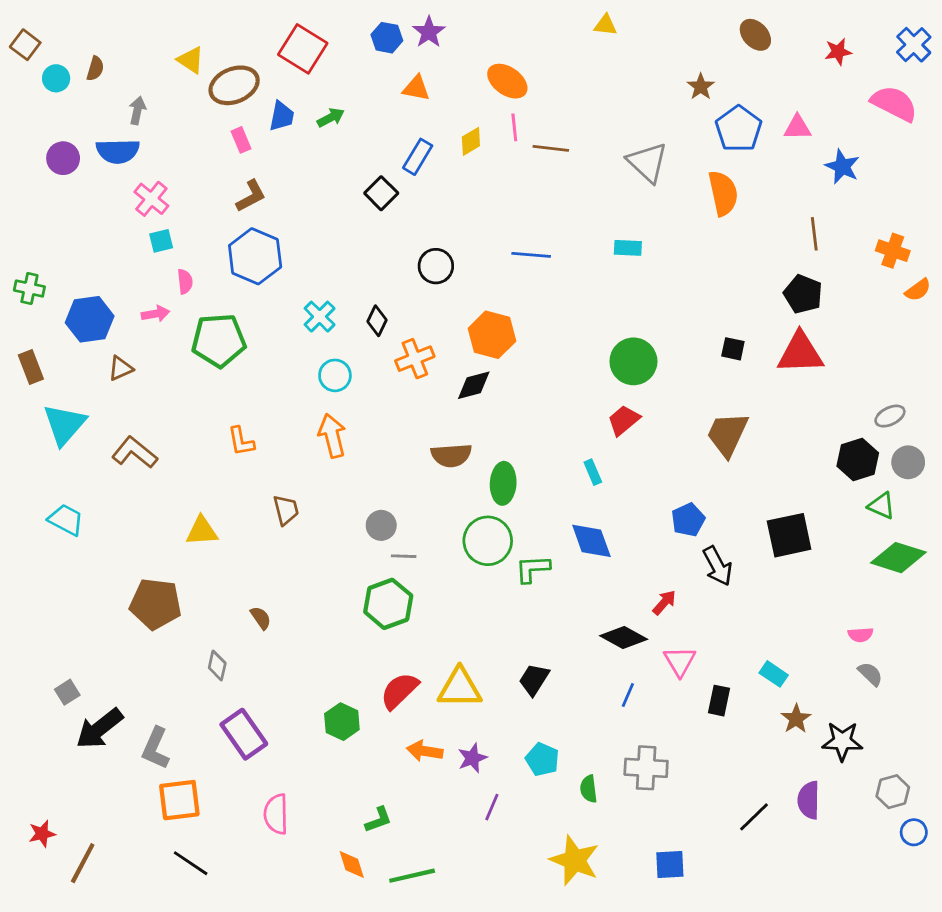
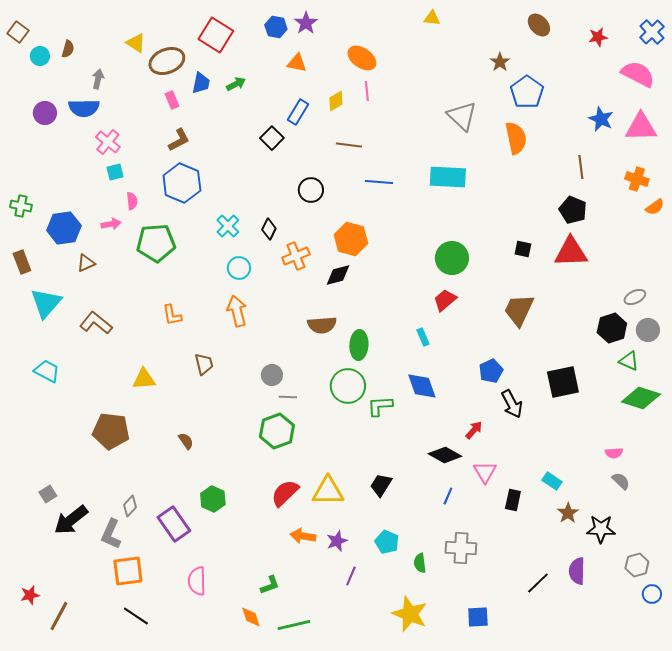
pink triangle: (797, 127) -> (641, 127), moved, size x1.6
brown line: (551, 148) -> (349, 145), moved
cyan rectangle: (628, 248) -> (448, 177), size x1.8
gray diamond: (217, 666) -> (130, 506), moved, turned 30
green hexagon: (342, 722) -> (213, 499), moved

